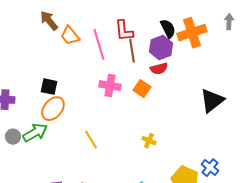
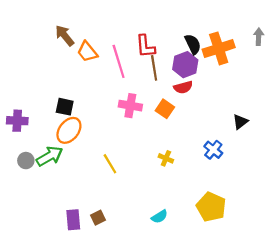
black triangle: (212, 101) -> (240, 122), size x0.6
yellow cross: (149, 141) -> (166, 158), moved
blue cross: (210, 168) -> (213, 150), moved

